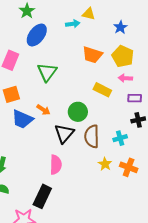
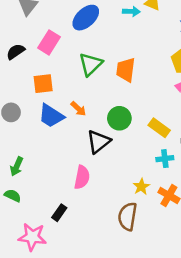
orange trapezoid: (92, 55) -> (126, 70), moved, turned 70
yellow rectangle: (102, 90) -> (159, 128), moved
brown semicircle: (92, 136) -> (127, 216), moved
black rectangle: (42, 196) -> (59, 213), size x0.6

